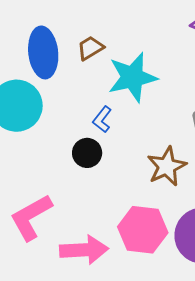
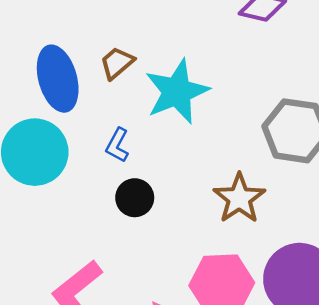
blue L-shape: (102, 119) -> (117, 145), moved

